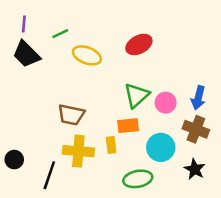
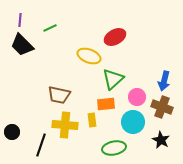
yellow ellipse: (87, 55) -> (89, 56), moved
pink circle: (166, 103) -> (137, 97), moved

